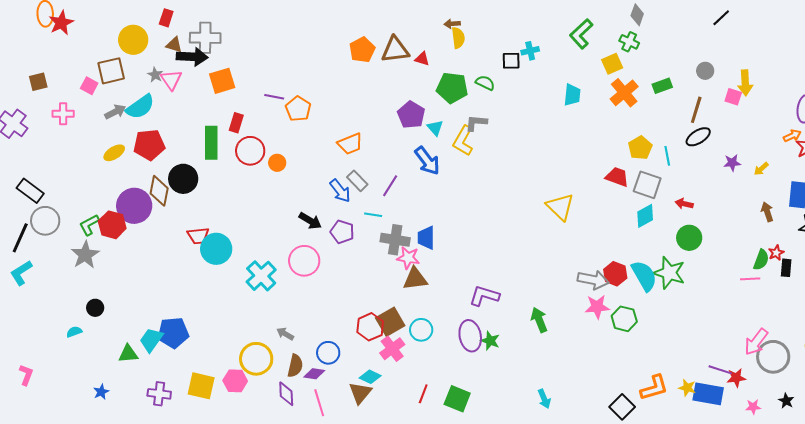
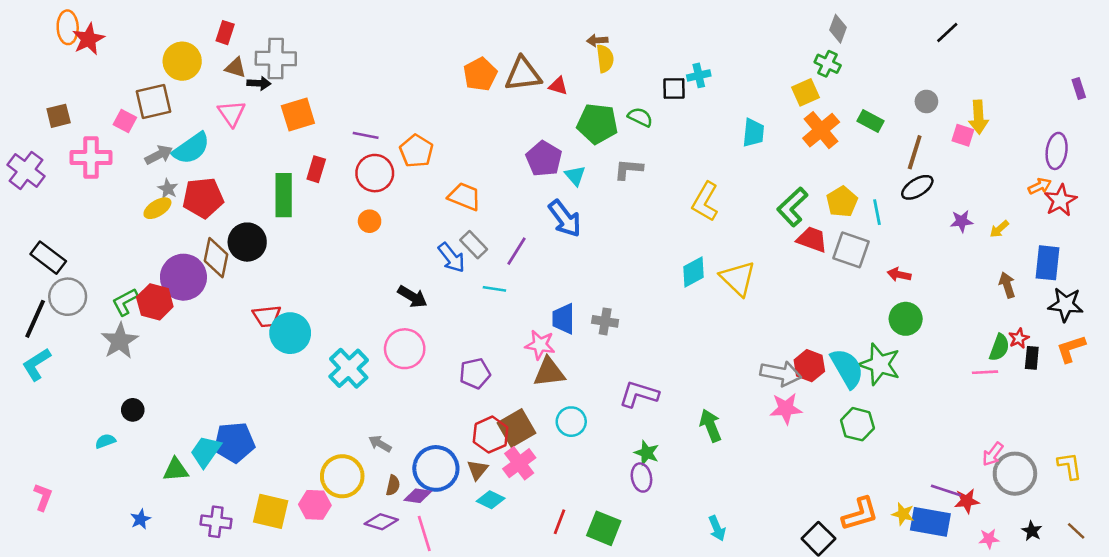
green L-shape: (581, 34) -> (792, 207), moved
black arrow: (192, 57) -> (259, 83), size x0.6
gray star: (155, 75) -> (168, 189), moved
green rectangle: (662, 86) -> (870, 121), turned 48
orange pentagon: (298, 109) -> (416, 151), moved
pink cross: (63, 114) -> (91, 157), size x1.4
yellow L-shape: (463, 141) -> (705, 202), moved
orange trapezoid: (350, 144) -> (465, 196), turned -136
red circle: (250, 151) -> (375, 173), moved
cyan diamond: (645, 216) -> (694, 272), moved
purple pentagon: (342, 232) -> (475, 373), moved, turned -30
gray cross: (395, 240) -> (605, 321), moved, size x0.7
green hexagon: (624, 319) -> (857, 424), moved
cyan circle: (421, 330) -> (571, 422), moved
purple ellipse: (470, 336) -> (641, 478), moved, size x0.7
pink arrow: (756, 342) -> (993, 454), size x0.7
blue circle: (328, 353) -> (436, 468), size x1.5
brown semicircle: (295, 366) -> (393, 485), size x0.7
brown triangle: (360, 393) -> (478, 470), moved, size x0.7
purple diamond: (286, 394) -> (381, 522), turned -70

